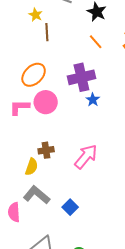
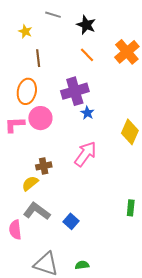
brown line: (47, 32) -> (38, 58), moved
orange ellipse: (34, 75) -> (27, 91), turned -30
pink arrow: (86, 157) -> (85, 154), moved
yellow semicircle: (31, 167) -> (30, 183), turned -144

